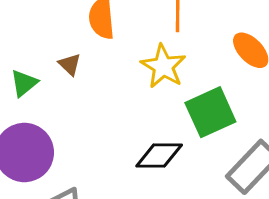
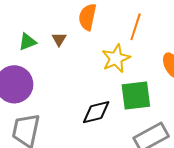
black diamond: (159, 155) -> (96, 112), turned -32

